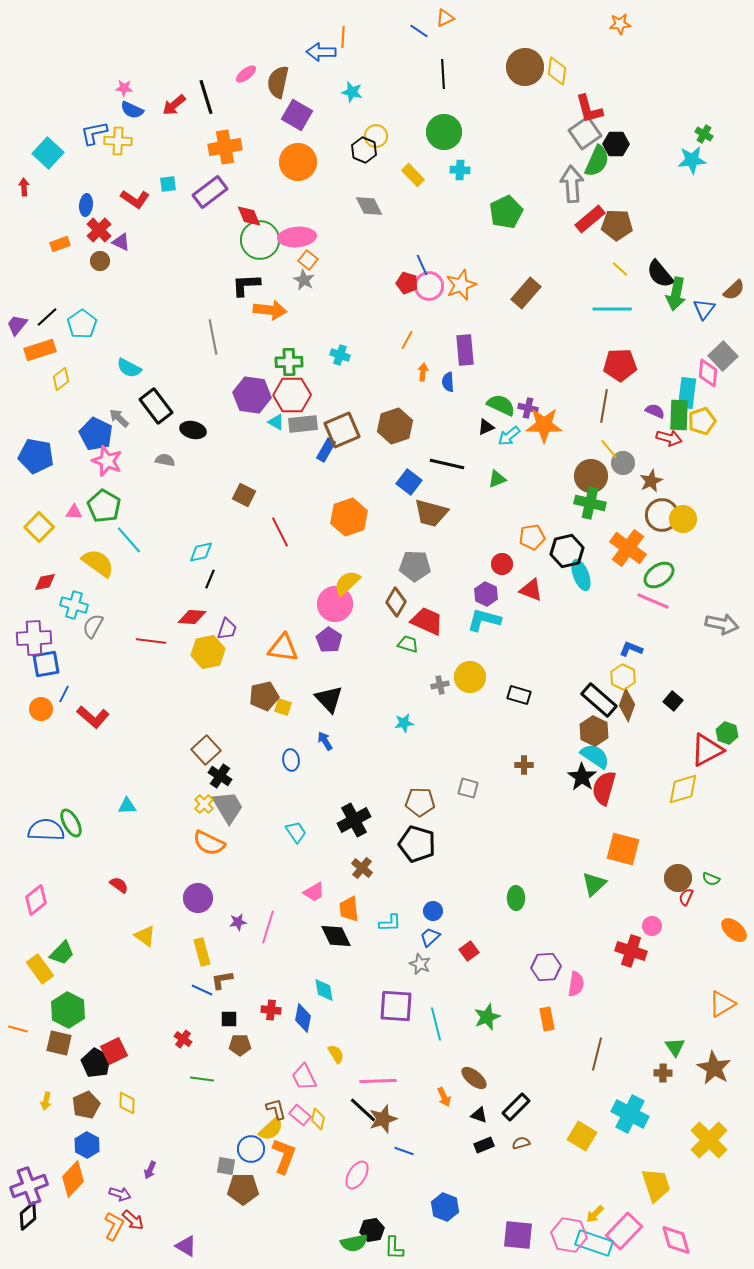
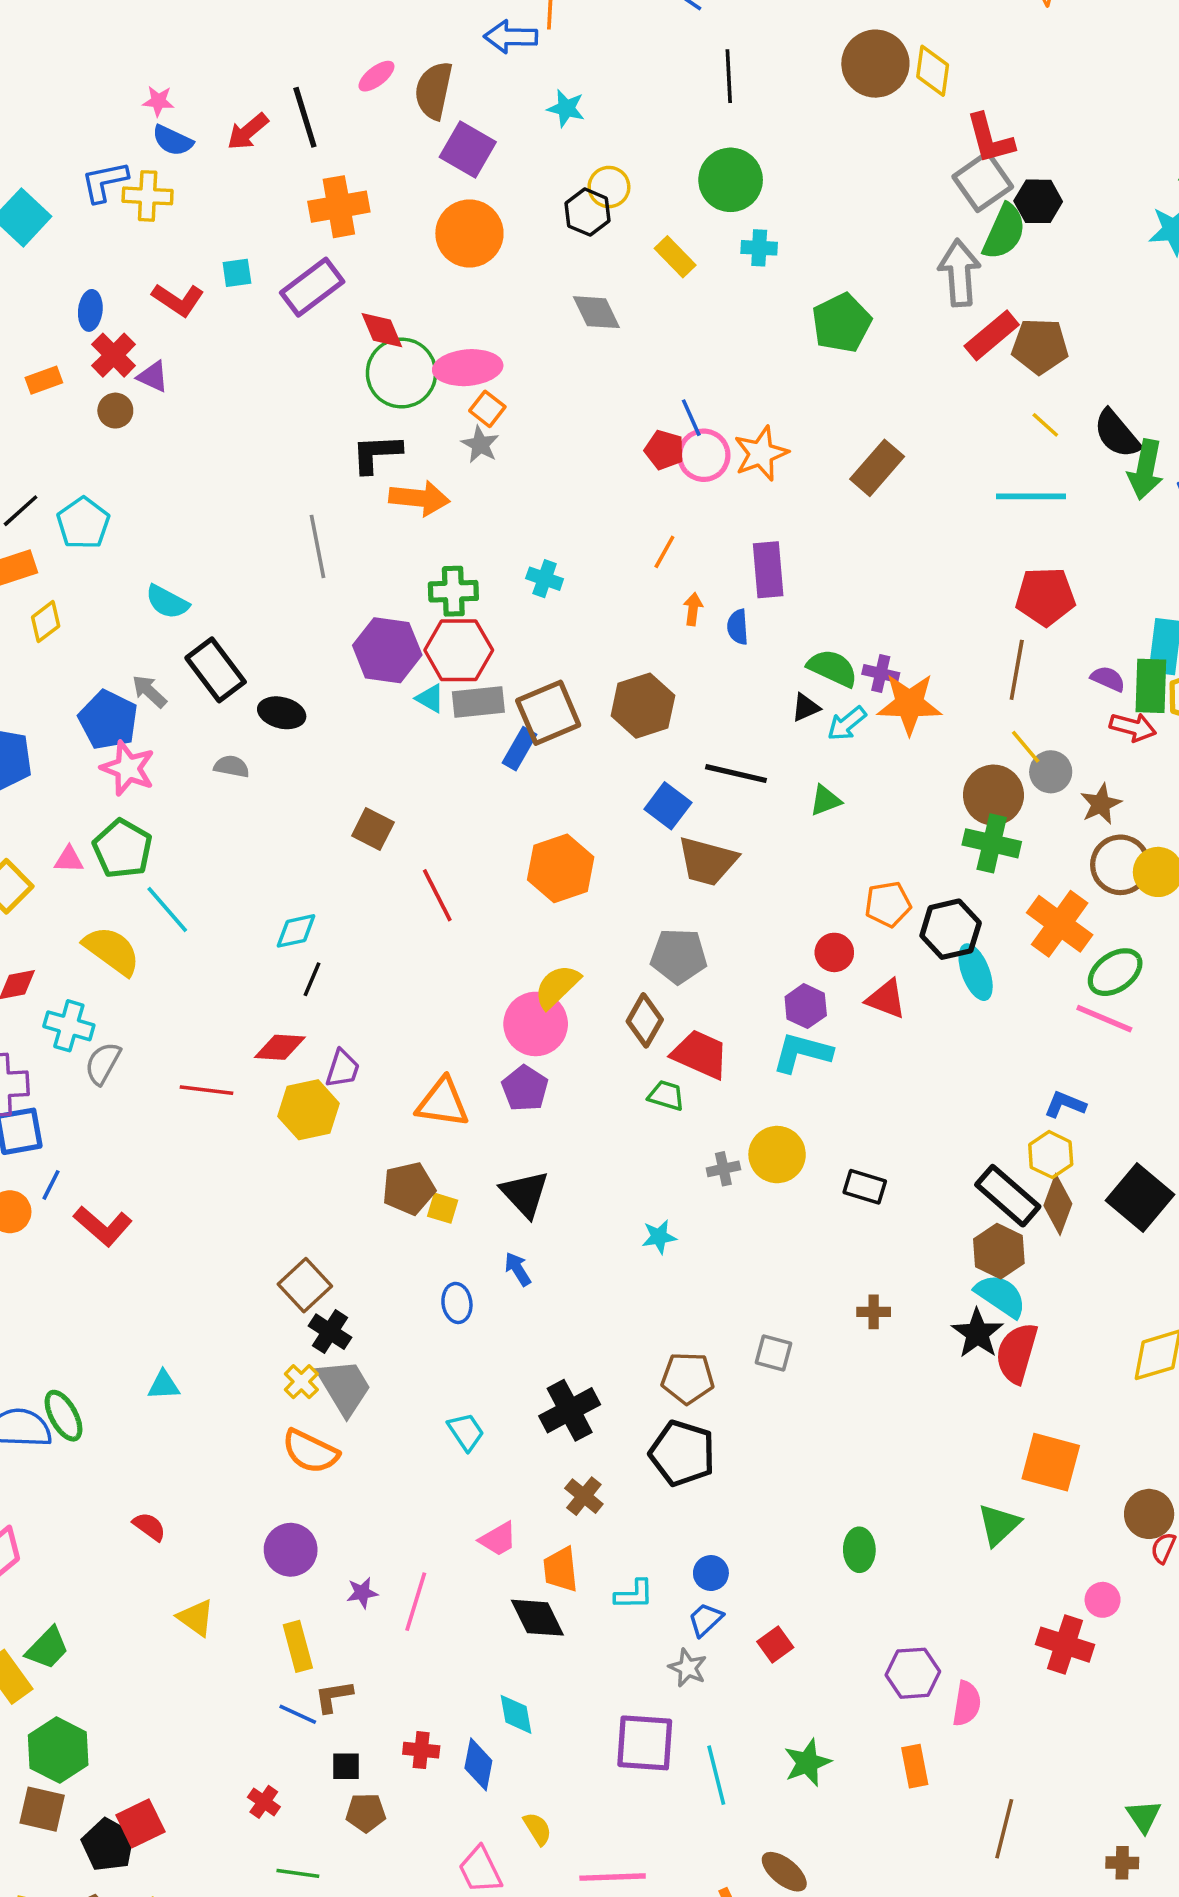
black square: (673, 701) -> (1140, 1197), size x1.8

